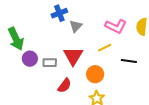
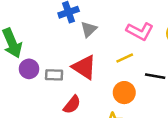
red triangle: (73, 56) -> (84, 67), turned -30
orange circle: (95, 74) -> (124, 93), moved

